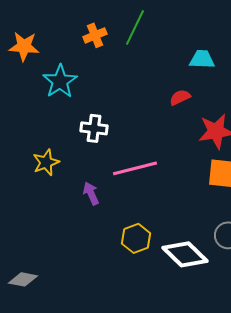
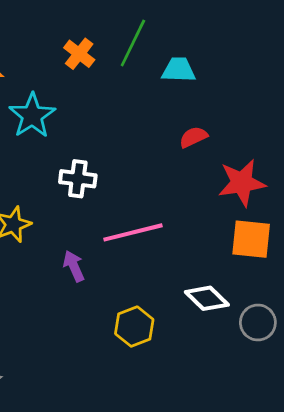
orange cross: (95, 35) -> (79, 54), turned -30
cyan trapezoid: (202, 59) -> (179, 70), moved
white diamond: (185, 254) -> (207, 298), moved, size x0.7

